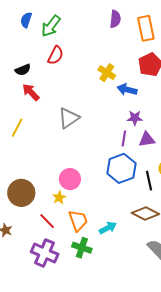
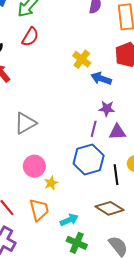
gray triangle: (69, 118) -> (25, 123), moved
yellow star: (59, 198) -> (51, 183), moved
green cross: (82, 248) -> (77, 243), moved

